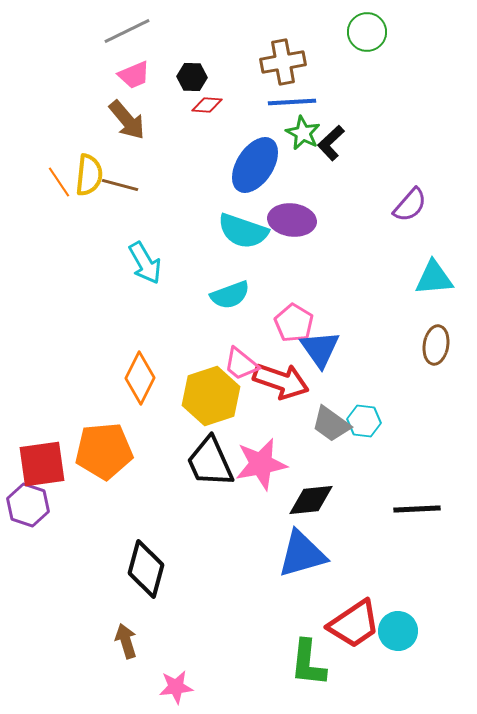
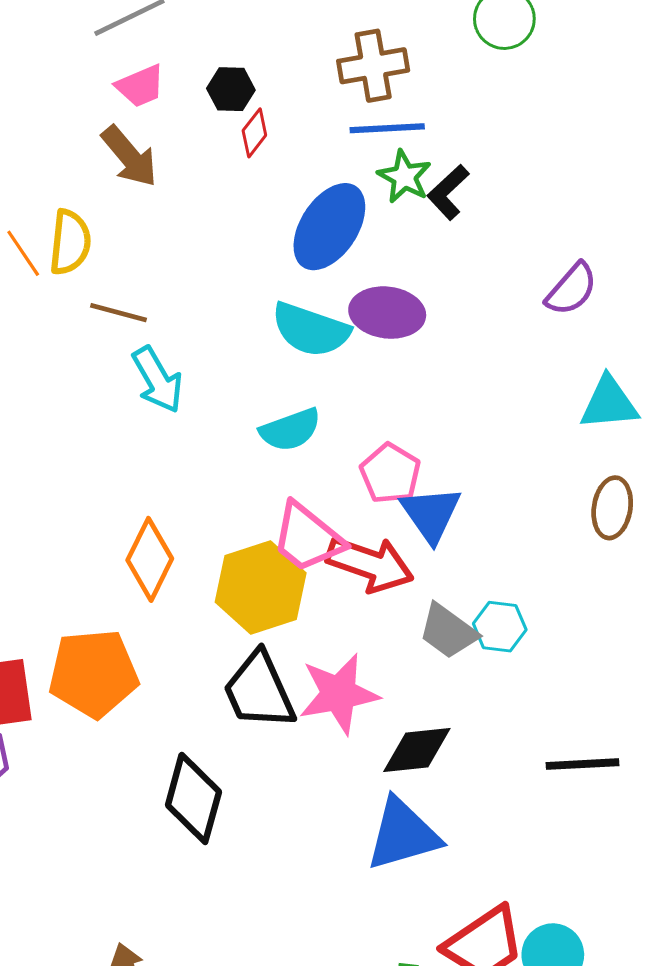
red diamond: (207, 105) -> (254, 133), turned -56
brown line: (120, 185) -> (118, 313), moved
pink trapezoid: (241, 364) -> (308, 538), size x1.4
black diamond: (146, 569) -> (193, 798), moved

